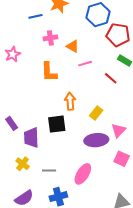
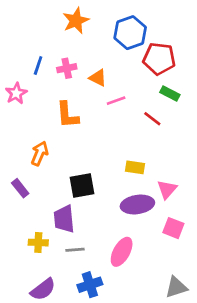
blue line: (36, 16) -> (38, 66), moved, turned -56
orange arrow: (70, 101) -> (40, 153), moved, turned 30
yellow rectangle: (96, 113) -> (135, 167), turned 64
purple trapezoid: (31, 138) -> (64, 219), moved
yellow cross: (23, 164) -> (38, 243), turned -32

